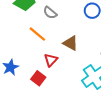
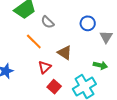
red square: (38, 78) -> (54, 87), moved

